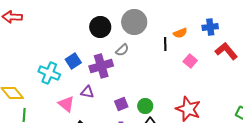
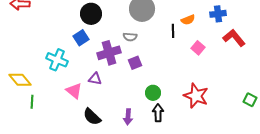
black circle: (100, 27) -> (91, 14), moved
gray semicircle: (122, 50) -> (130, 37), turned 48
blue square: (73, 61) -> (81, 38), moved
purple square: (121, 104) -> (135, 63), moved

